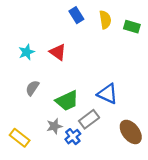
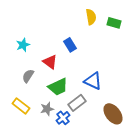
blue rectangle: (76, 15) -> (70, 45), moved
red triangle: (58, 52) -> (50, 62), moved
yellow rectangle: (20, 138) -> (21, 106), moved

